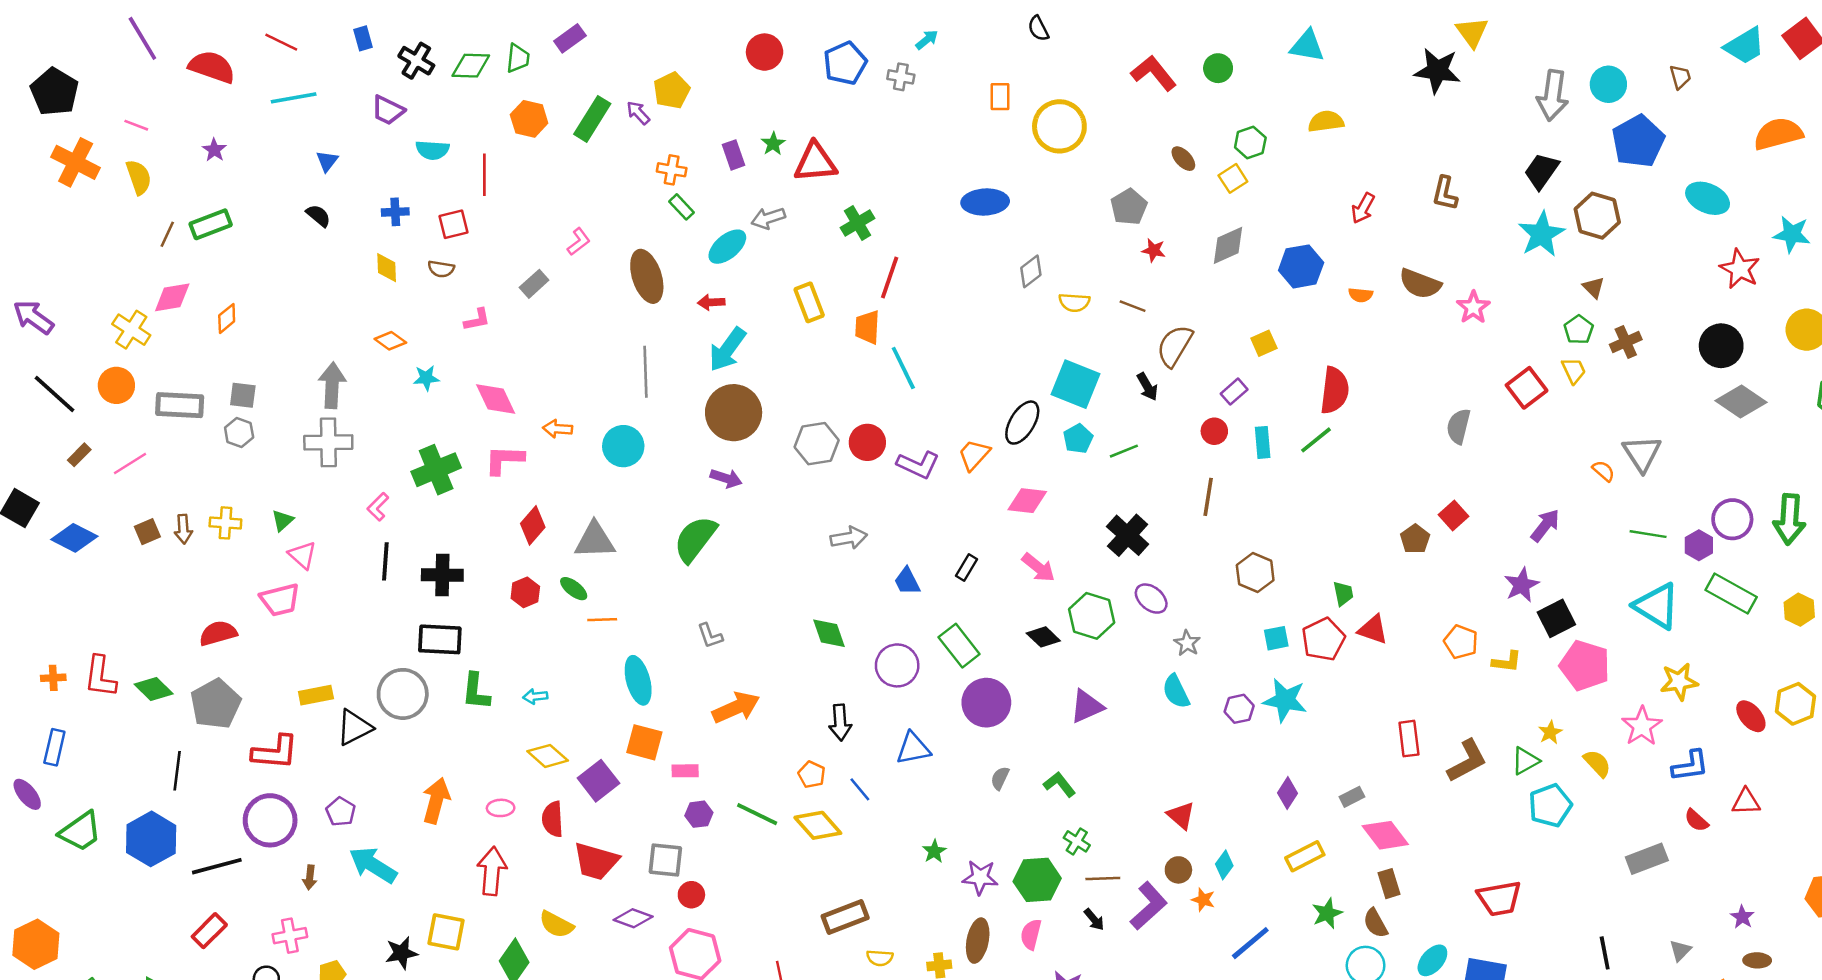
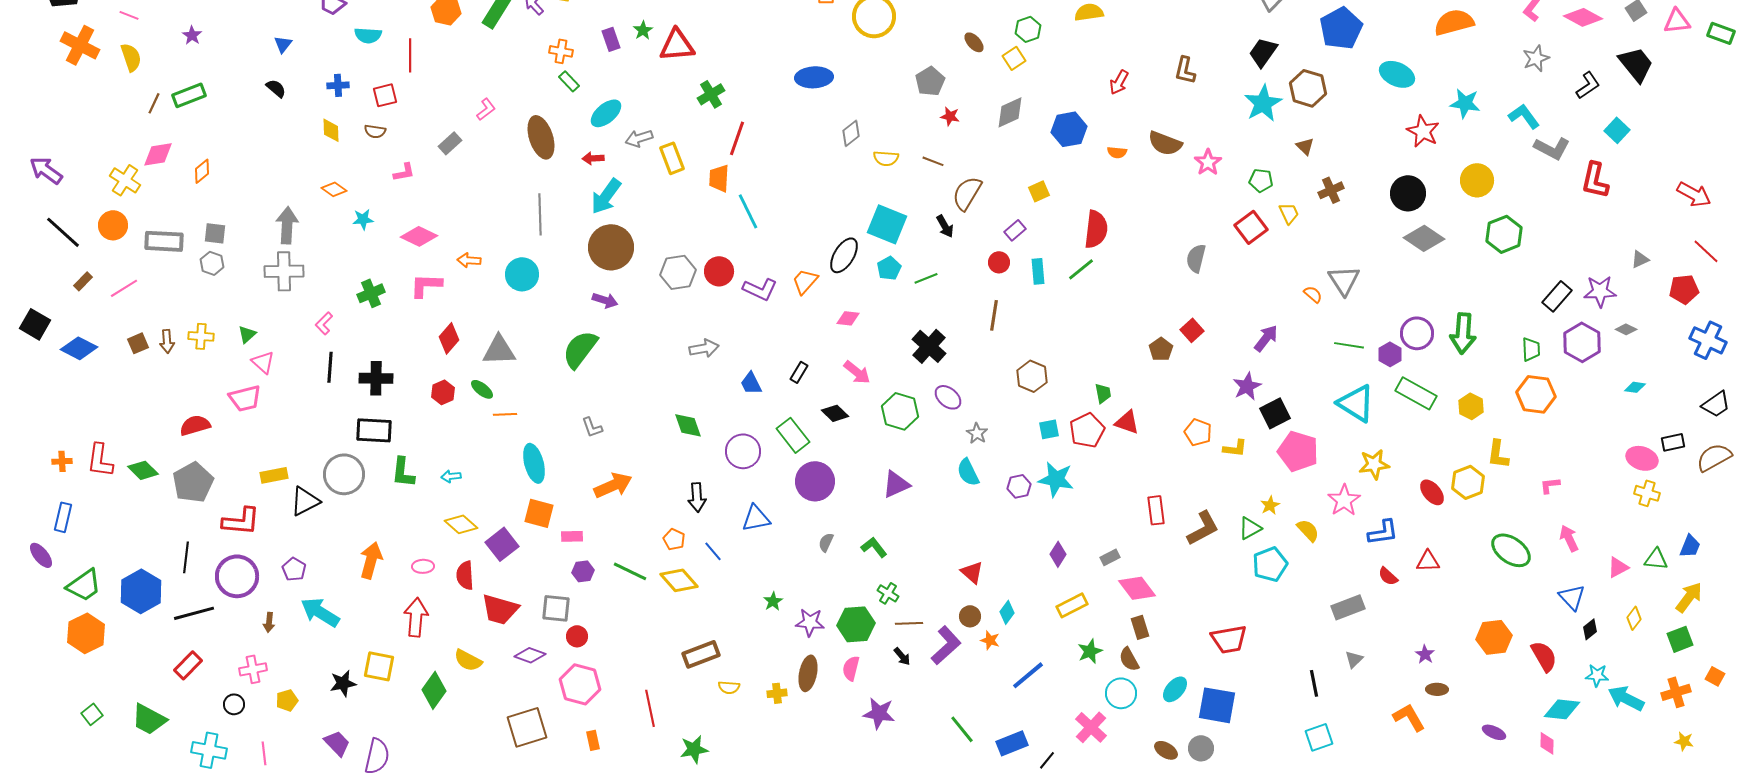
gray arrow: (768, 218) -> (639, 138), moved
green pentagon: (1579, 330) -> (1261, 180), moved, turned -30
pink diamond: (496, 399) -> (419, 236), turned -39
green cross: (436, 470) -> (371, 293), size x0.7
pink diamond: (1027, 501) -> (848, 318), size x0.7
black diamond: (1043, 637) -> (835, 413), moved
black line: (177, 771) -> (186, 557), moved
orange hexagon: (36, 944) -> (86, 633), moved
gray triangle: (1680, 950) -> (1354, 659), moved

